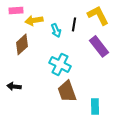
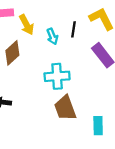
yellow arrow: (34, 20) -> (27, 25), turned -108
cyan cross: (60, 64) -> (57, 76), turned -30

